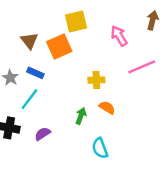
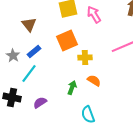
pink arrow: (119, 36) -> (94, 15), moved
orange square: (59, 47) -> (67, 41), moved
blue rectangle: (35, 73) -> (34, 52), turned -64

